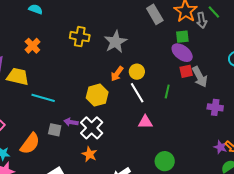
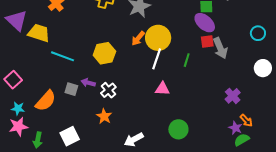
yellow circle: (137, 72) -> (158, 38), size x1.6
white line: (137, 93) -> (157, 59), turned 45
yellow hexagon: (97, 95) -> (104, 53), moved
purple cross: (215, 107) -> (233, 96), moved, turned 35
white cross: (92, 128) -> (108, 90), size x0.7
purple star: (220, 147) -> (235, 128), moved

